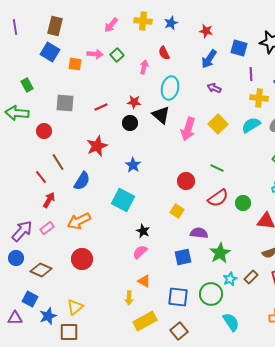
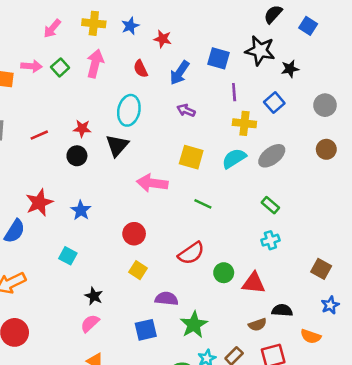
red star: (206, 31) -> (163, 39), moved
red semicircle: (164, 53) -> (141, 69), moved
pink arrow: (144, 67) -> (95, 64), moved, size x1.5
black triangle: (161, 115) -> (117, 145), turned 30
yellow square: (218, 124) -> (191, 157), turned -30
pink arrow: (188, 129) -> (152, 183), moved, turned 80
red star: (97, 146) -> (39, 203), moved
green line: (217, 168) -> (203, 204), moved
red circle: (186, 181) -> (134, 234), moved
cyan square: (123, 200) -> (68, 256), size x0.6
green circle: (243, 203) -> (224, 273), moved

